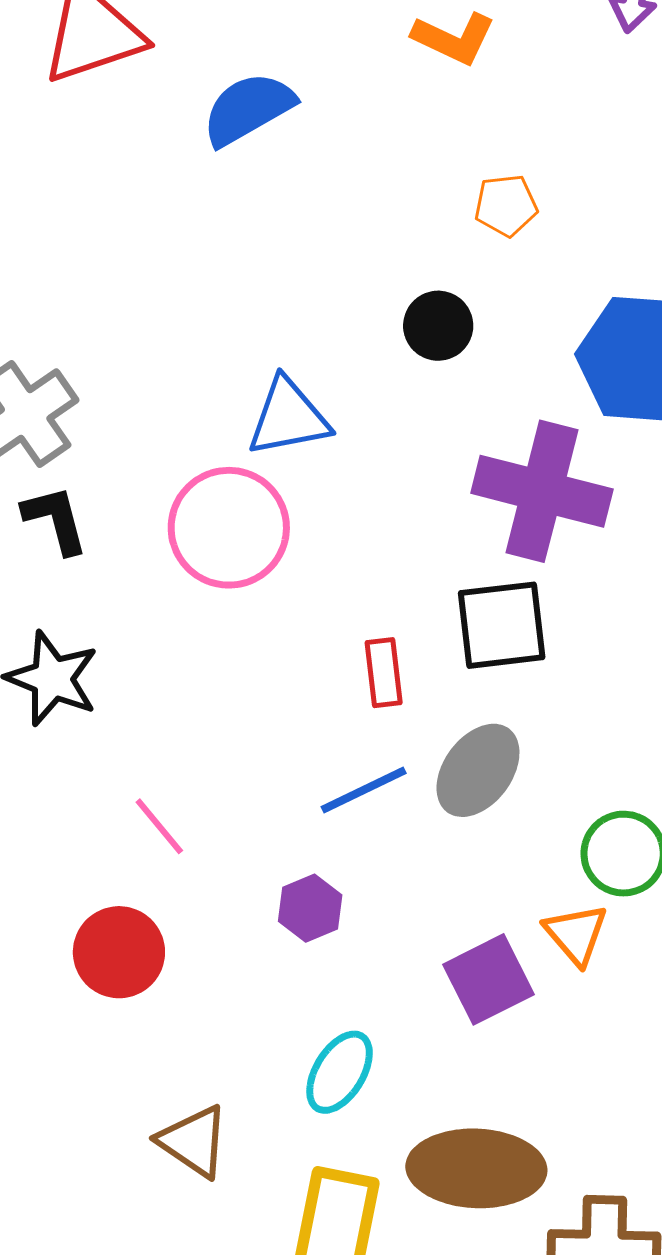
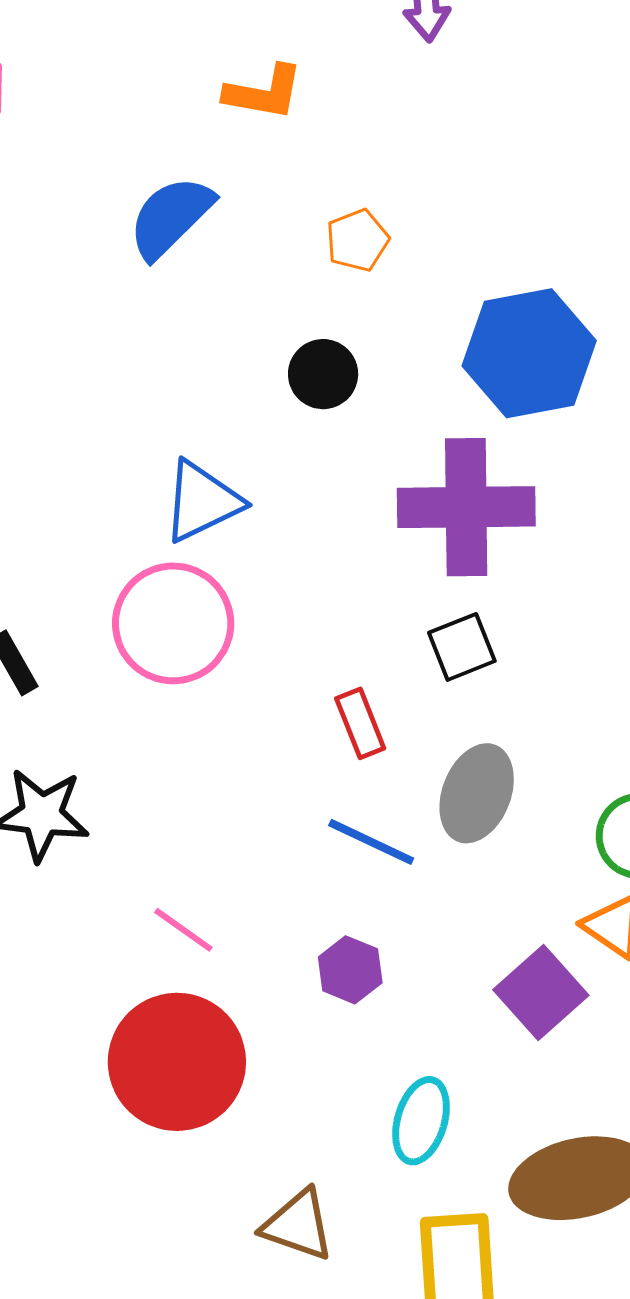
blue semicircle: (248, 109) -> (171, 217), moved
black square: (502, 625) -> (462, 647), size x0.7
blue line: (364, 790) -> (371, 842), turned 66
red circle: (119, 952) -> (177, 1062), size x1.5

